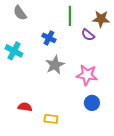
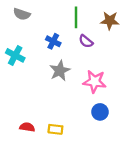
gray semicircle: (20, 13) -> (22, 14), turned -35
purple semicircle: (88, 35) -> (86, 41), moved
red semicircle: (25, 107) -> (27, 127), moved

